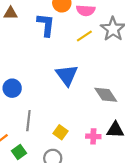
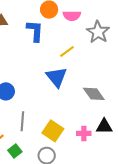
yellow line: (84, 36) -> (67, 51), moved
yellow square: (60, 132) -> (53, 131), size x1.5

